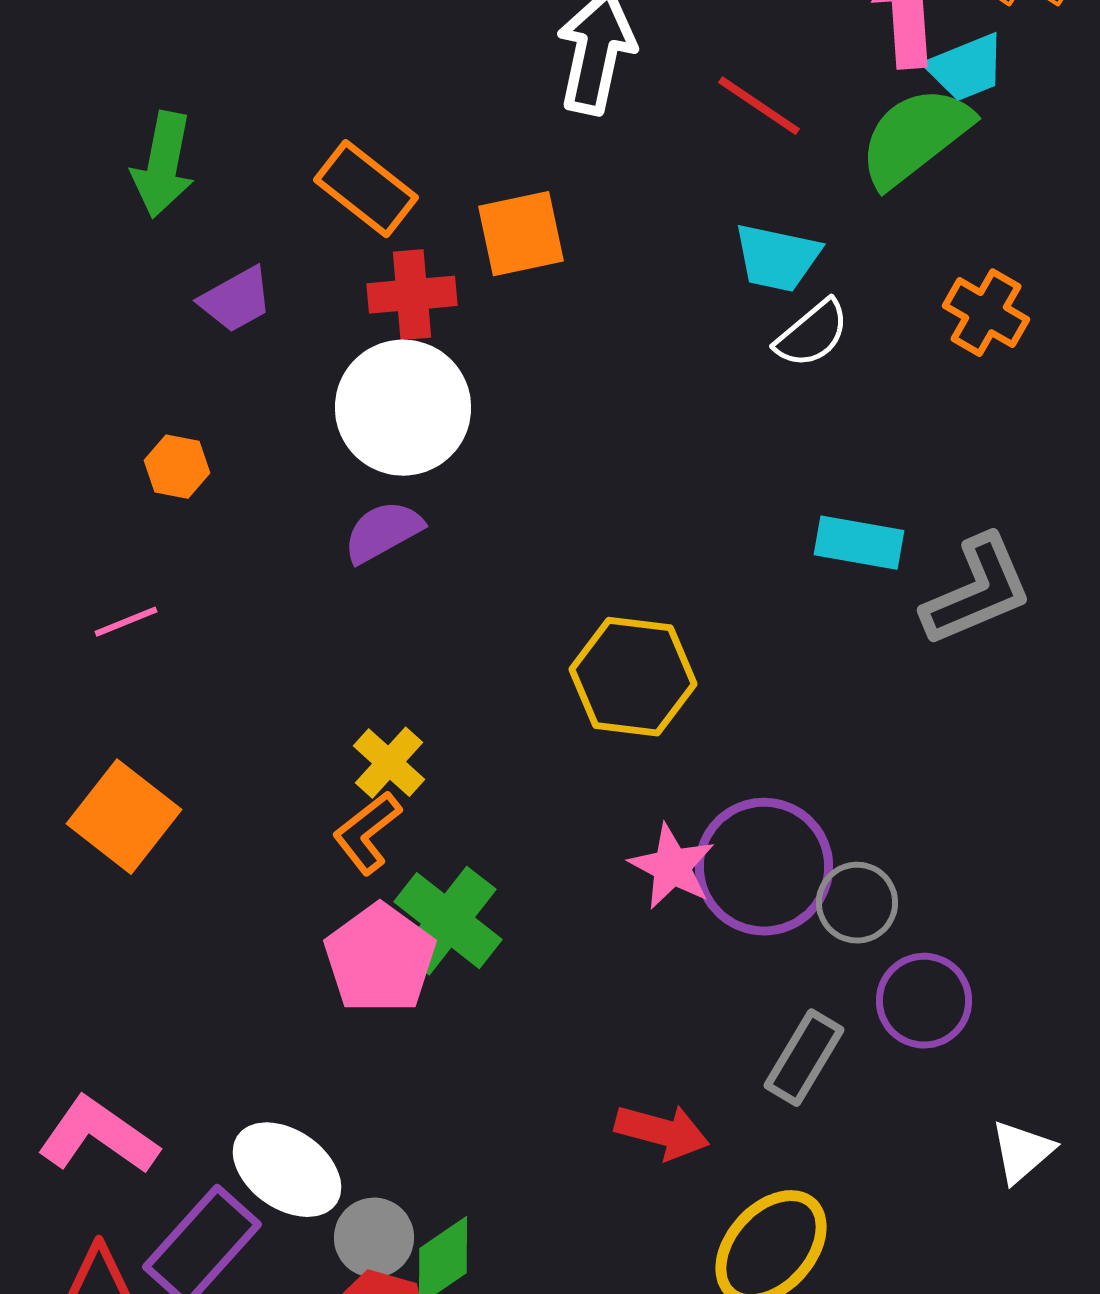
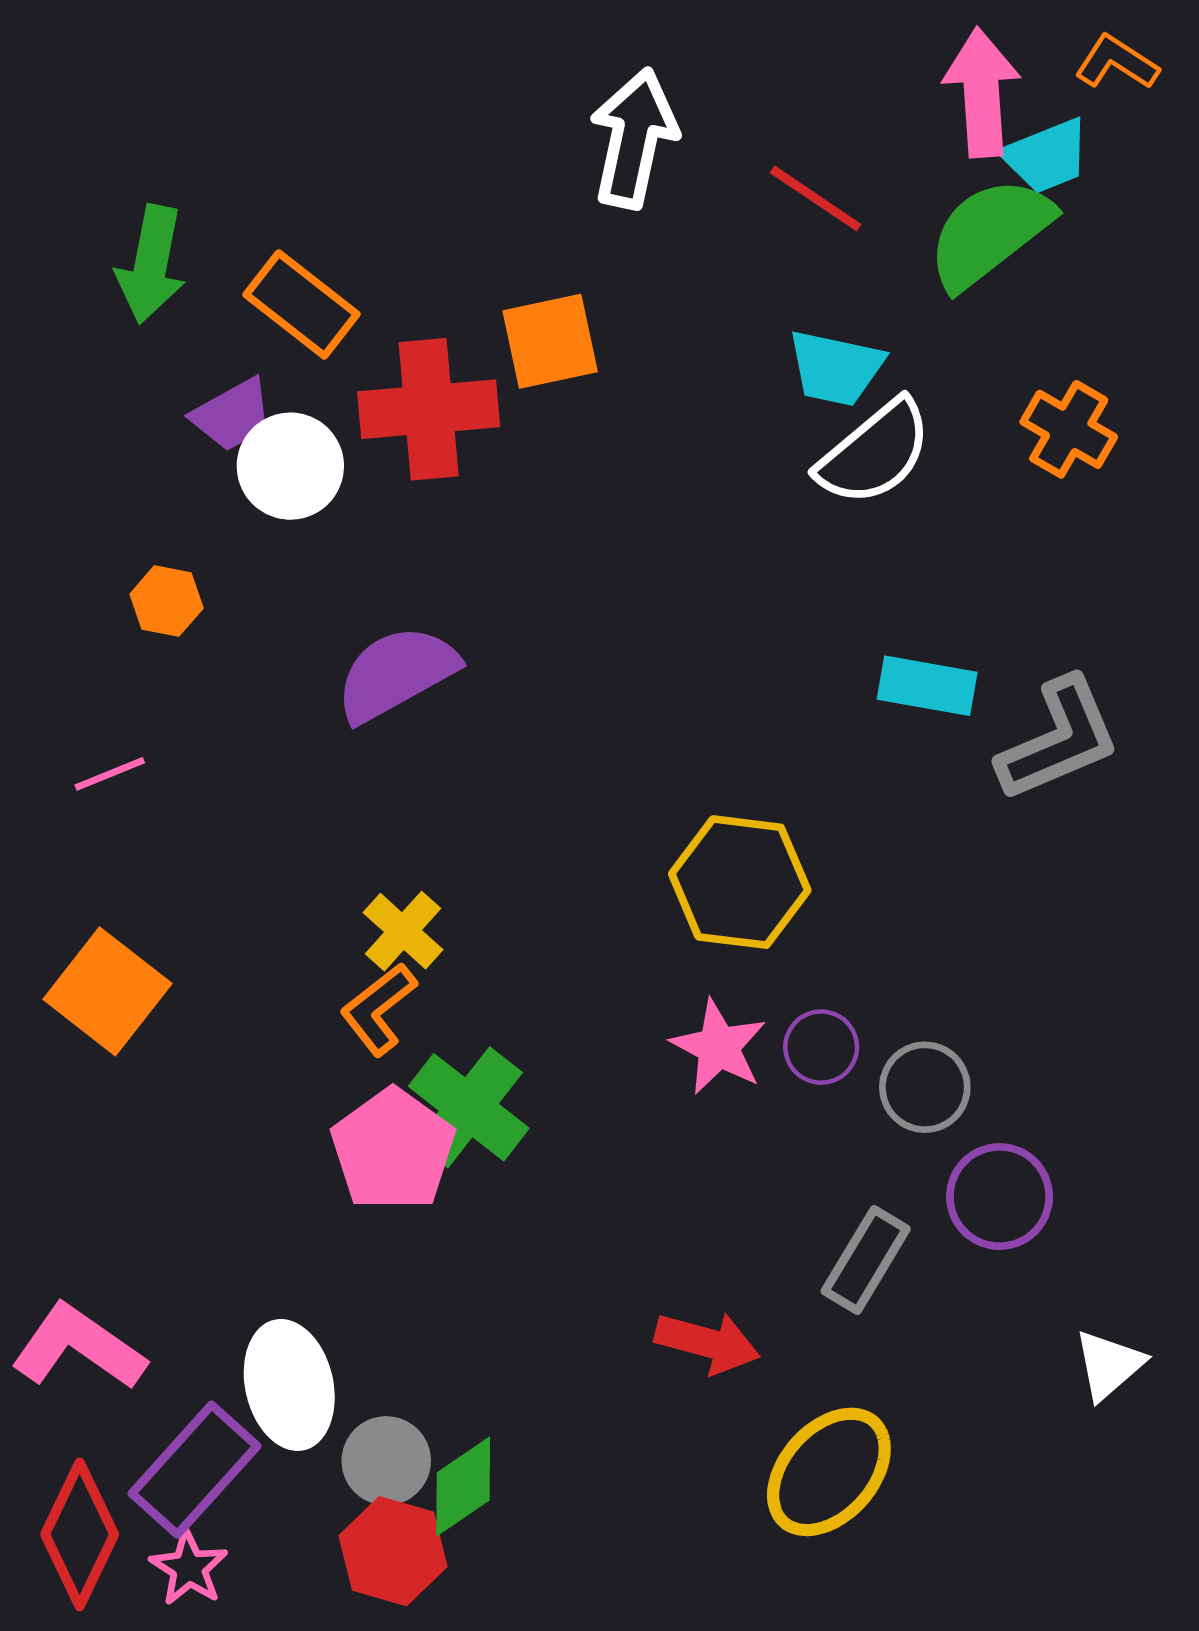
orange rectangle: (366, 189) -> (301, 304), moved
red cross: (412, 295) -> (429, 409), size x1.4
white semicircle: (812, 334) -> (875, 453), size x1.4
white circle: (403, 408) -> (290, 466), moved, size x0.7
purple semicircle: (383, 532) -> (396, 674), size x1.4
yellow hexagon: (633, 677) -> (740, 882), moved
purple circle: (764, 867) -> (821, 1047), size x0.5
white ellipse: (287, 1170) -> (289, 1385), turned 42

